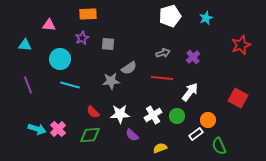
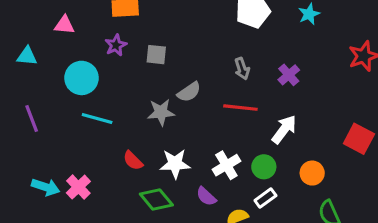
gray arrow: (163, 53) -> (242, 69), turned 88
white rectangle: (196, 134) -> (265, 198), moved
green diamond: (90, 135) -> (156, 200), moved, turned 55
purple semicircle: (132, 135) -> (206, 196), moved

